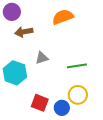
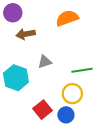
yellow circle: (78, 95) -> (72, 94), moved
red square: (40, 103) -> (43, 110), turned 30

